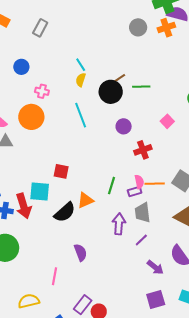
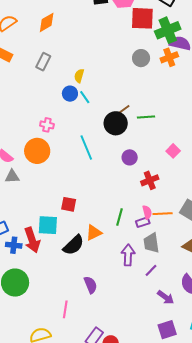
blue circle: (21, 67) -> (70, 94), moved
yellow semicircle: (81, 80) -> (79, 76), moved

